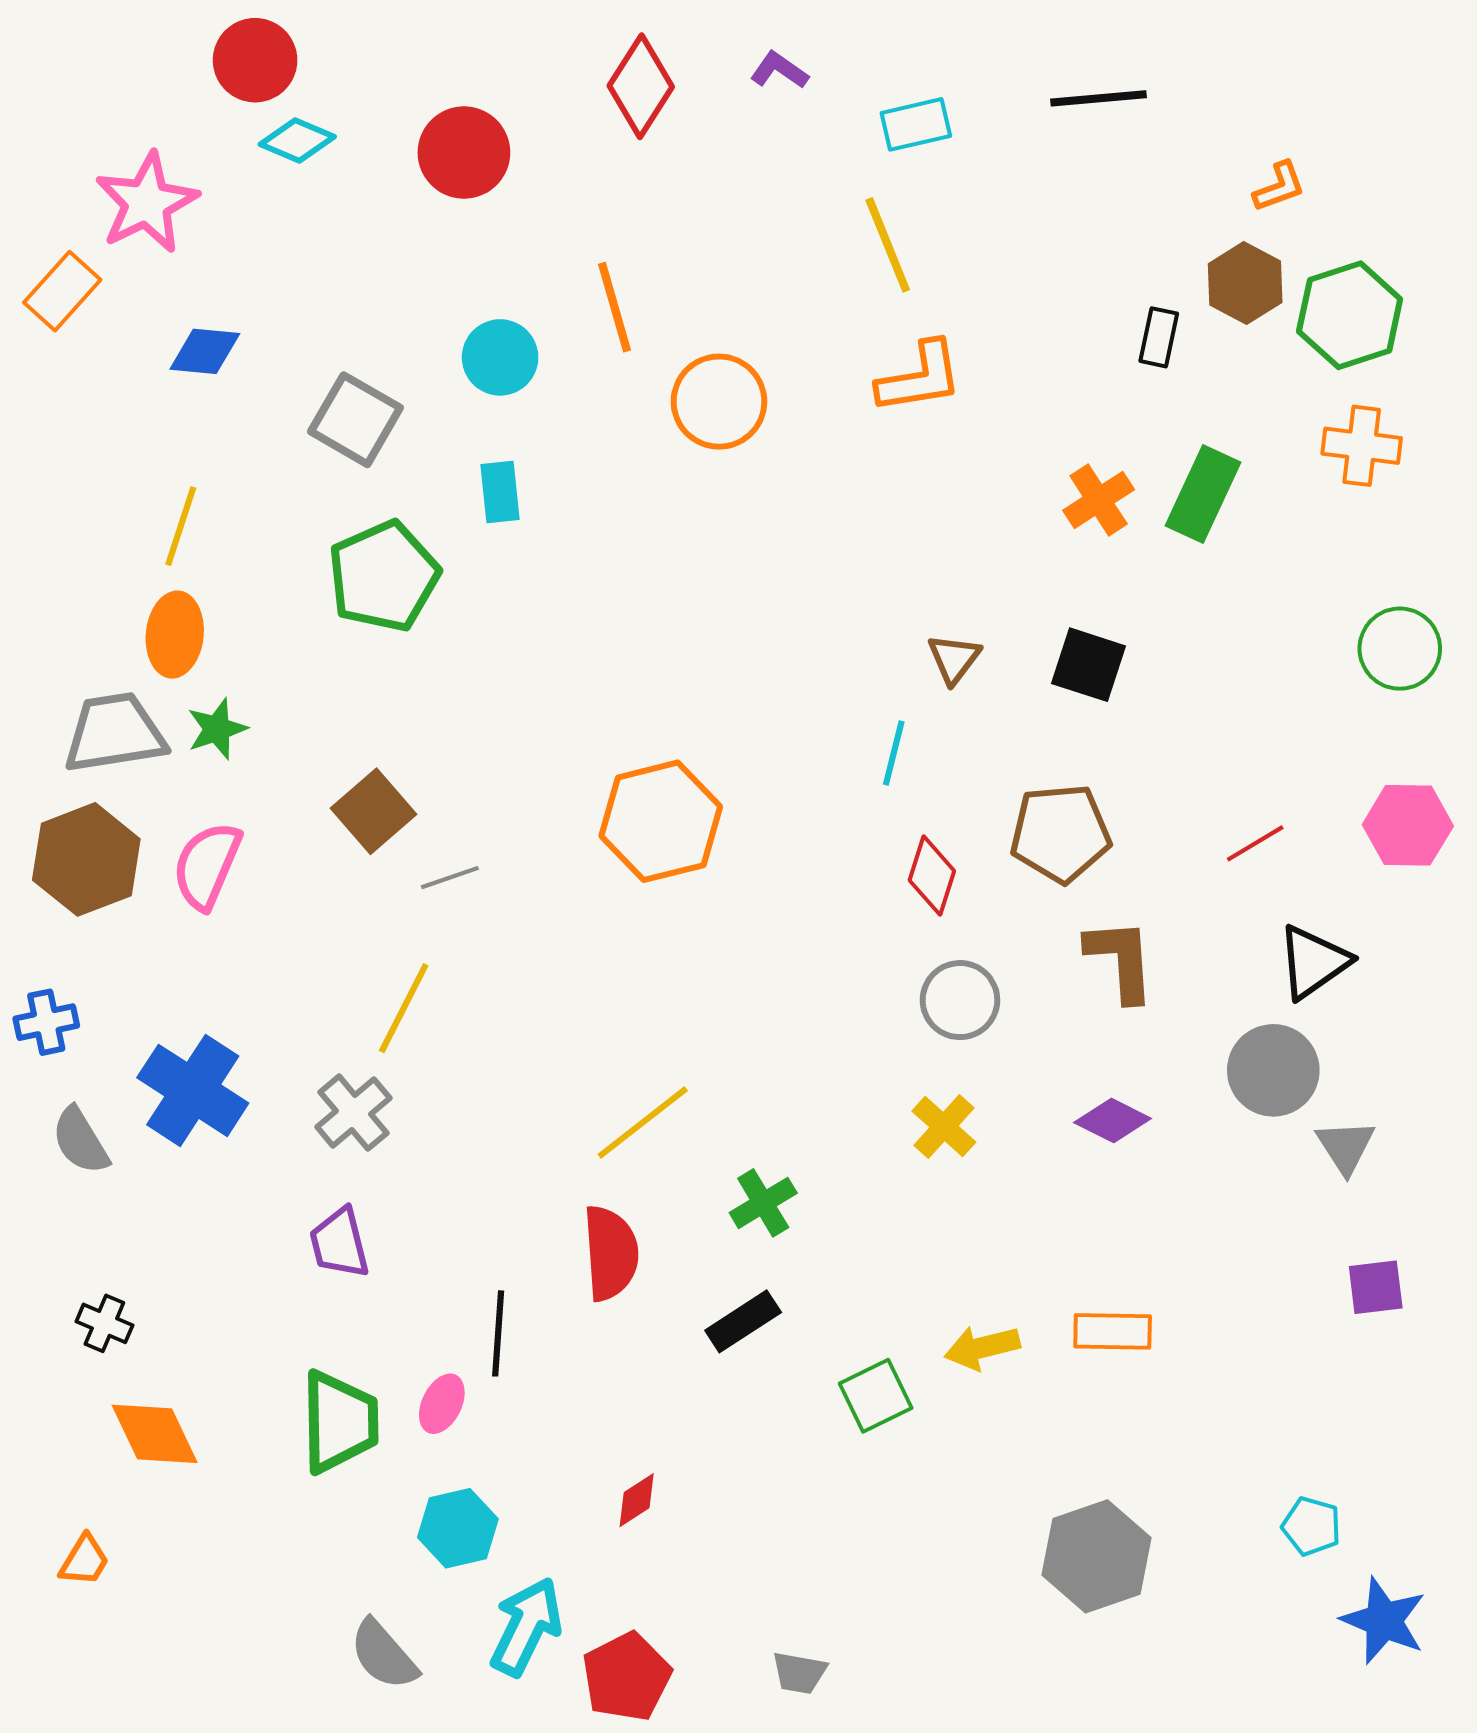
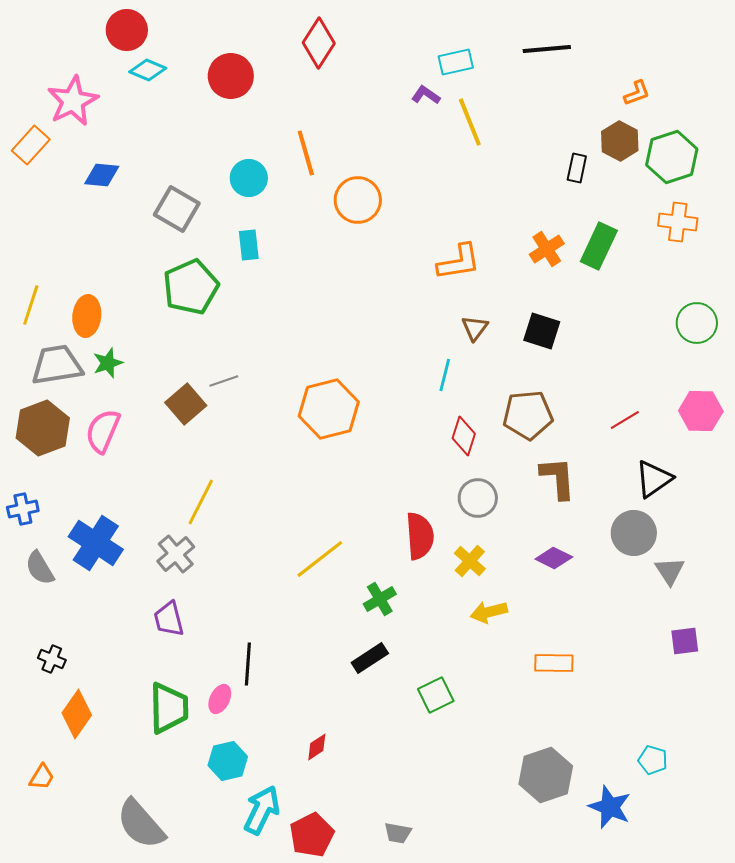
purple L-shape: (779, 70) -> (426, 95), moved
yellow line: (888, 245) -> (470, 122), moved
orange L-shape: (920, 377) -> (459, 262), moved
yellow line: (181, 526) -> (31, 305), moved
gray line: (450, 878) -> (224, 381), moved
red semicircle: (611, 1253) -> (420, 536), moved
yellow arrow: (982, 1347) -> (489, 612), moved
orange diamond: (155, 1434) -> (77, 714), turned 60
blue star: (1384, 1621) -> (610, 807), moved
gray semicircle: (384, 1655) -> (141, 824), moved, size x1.4

